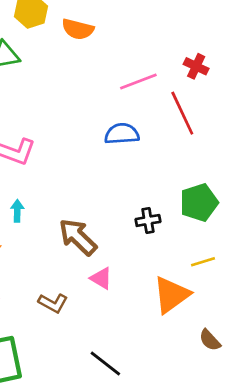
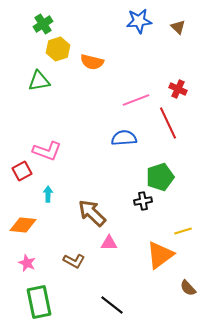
green pentagon: (199, 203) -> (160, 177), moved
pink triangle: (101, 278) -> (109, 243), turned -30

